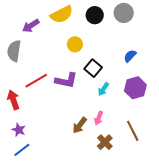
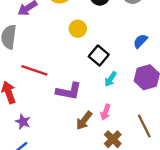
purple L-shape: (66, 80) -> (69, 91), moved
red line: (36, 81) -> (34, 70), turned 50
purple star: (19, 130) -> (23, 122), moved

